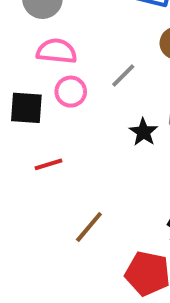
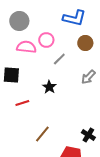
pink circle: (71, 92) -> (46, 40), moved
black star: (143, 132) -> (49, 87), moved

